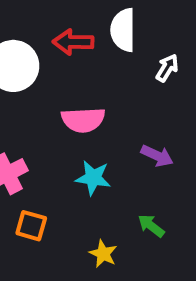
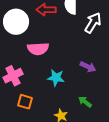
white arrow: (167, 68) -> (93, 23), size x1.5
pink semicircle: (83, 120) -> (38, 49), moved

